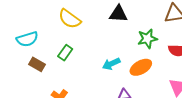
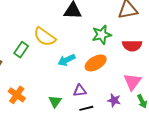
yellow semicircle: (70, 19) -> (45, 37), moved

